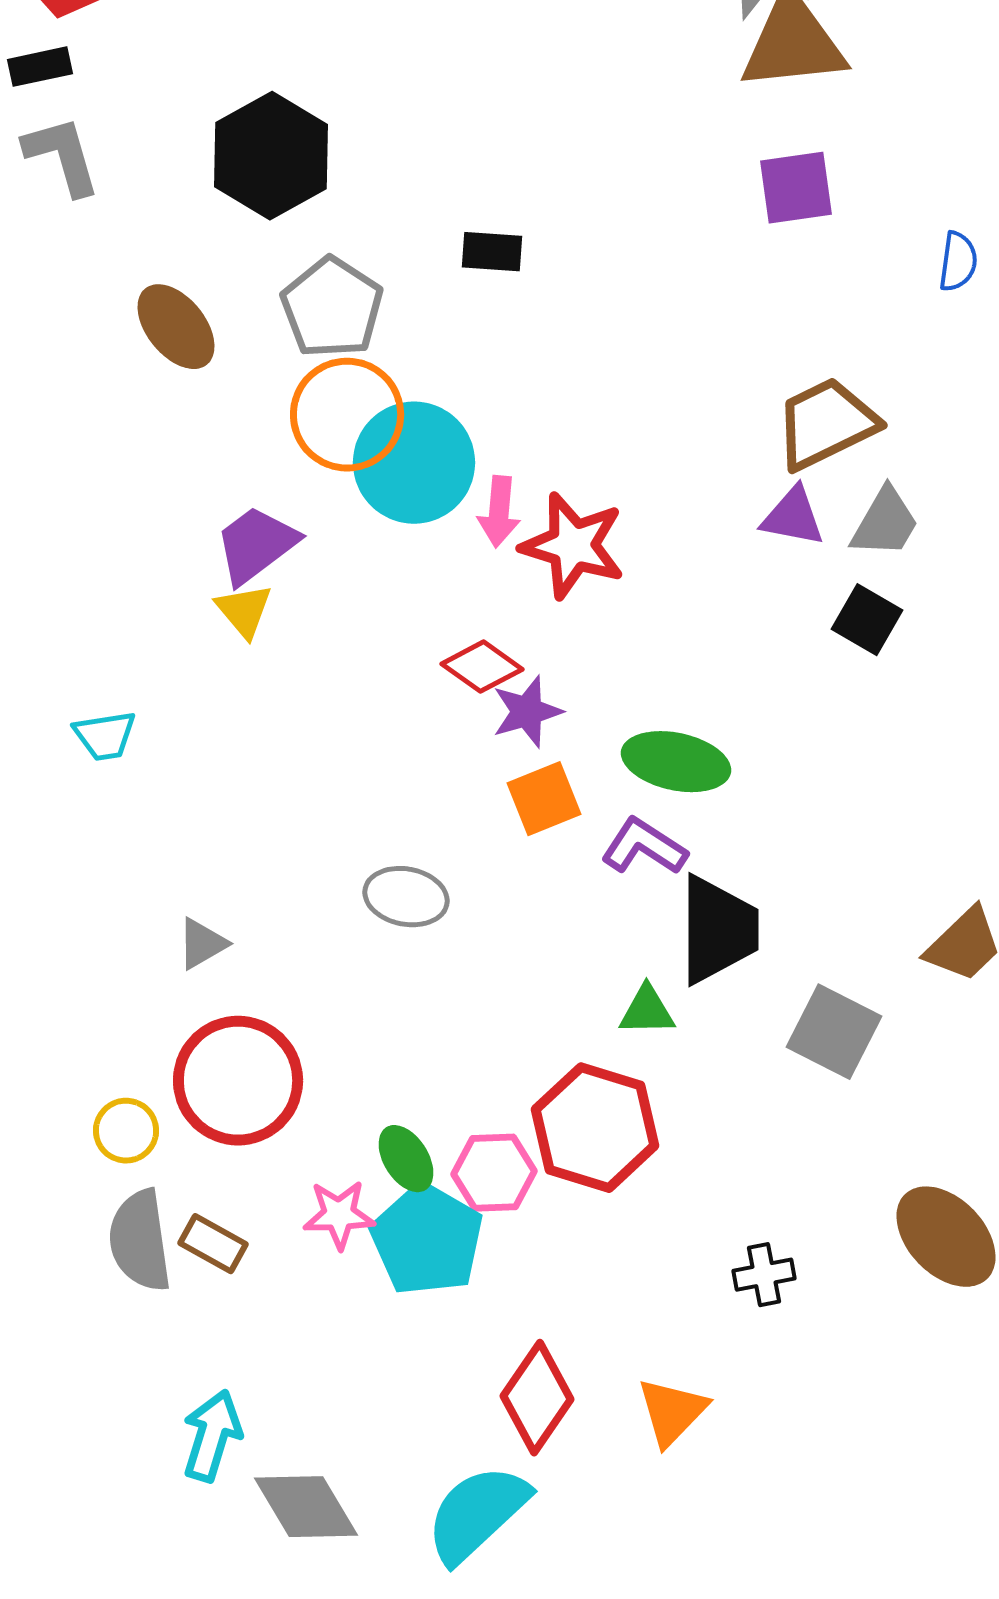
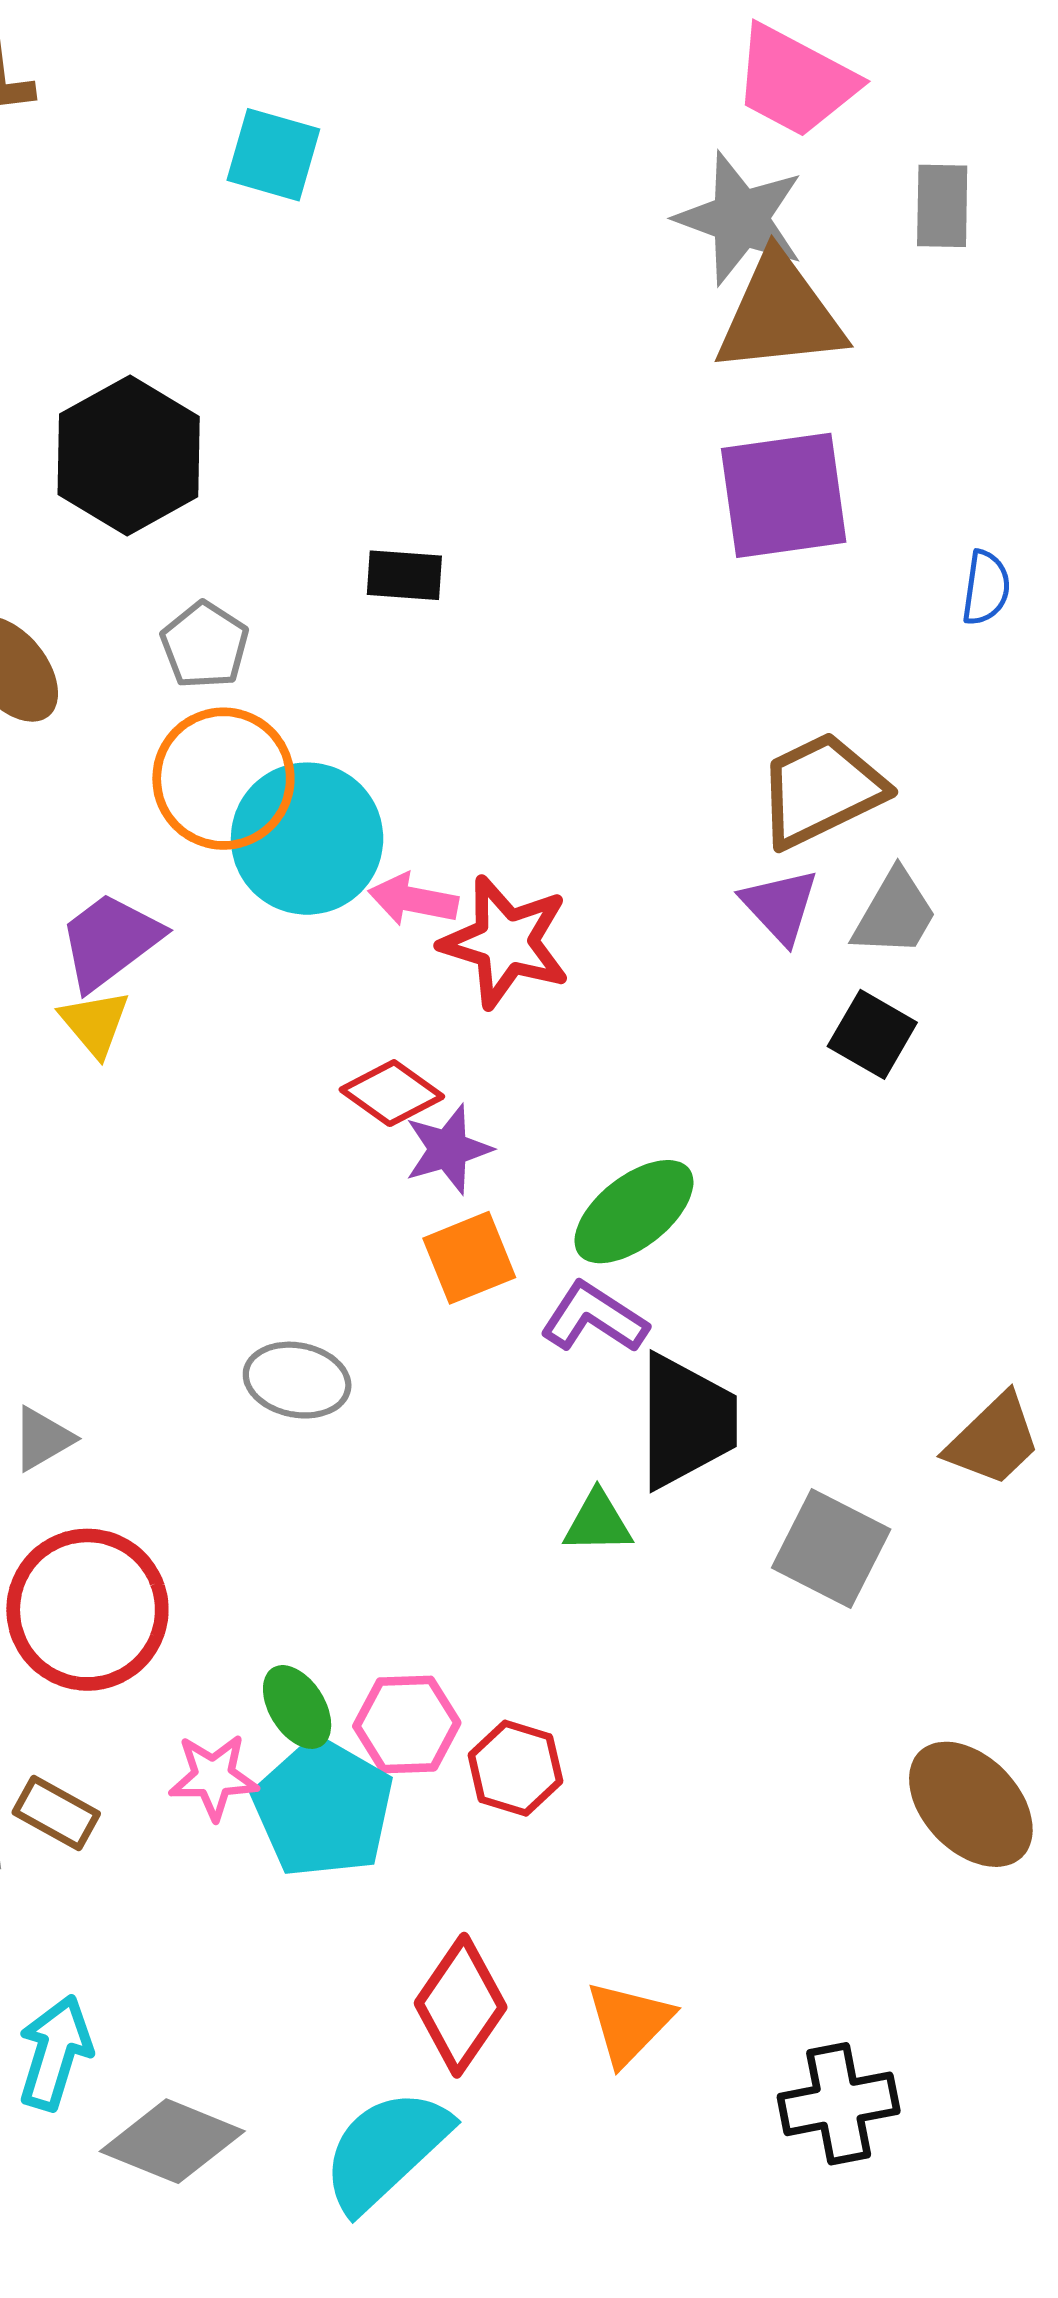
purple square: (796, 188) -> (784, 495), size x1.4
gray pentagon: (332, 308) -> (205, 645), size x0.7
pink arrow: (499, 512) -> (413, 900), turned 96
purple triangle: (793, 517) -> (780, 906), turned 36
green ellipse: (676, 762) -> (634, 1212), turned -50
red hexagon: (595, 1128) -> (515, 1768), moved, size x0.6
black cross: (764, 1275) -> (839, 2104), moved, size x1.5
gray diamond: (306, 1507) -> (172, 2141), turned -37

